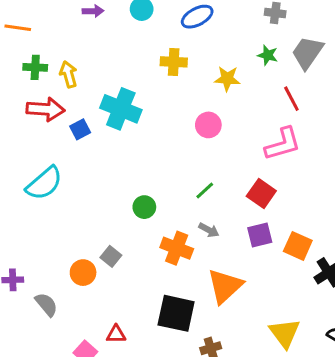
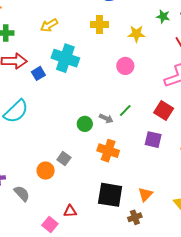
yellow arrow: (68, 74) -> (49, 25), moved, turned -102
gray arrow: (209, 230) -> (106, 119), moved
purple square: (260, 235) -> (153, 140), moved, turned 30
orange triangle: (225, 286) -> (145, 194), moved, size x0.6

